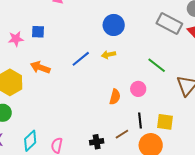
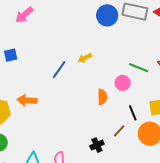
blue circle: (114, 25) -> (107, 15), moved
green line: (157, 65) -> (139, 68), moved
orange arrow: (40, 67) -> (27, 100), moved

